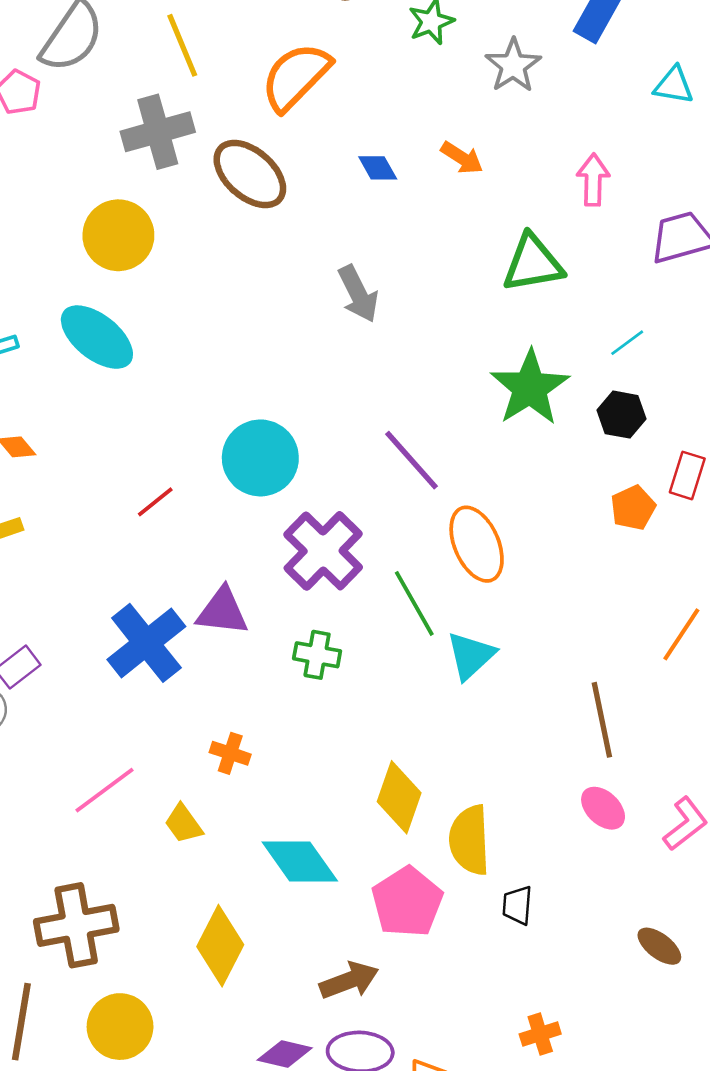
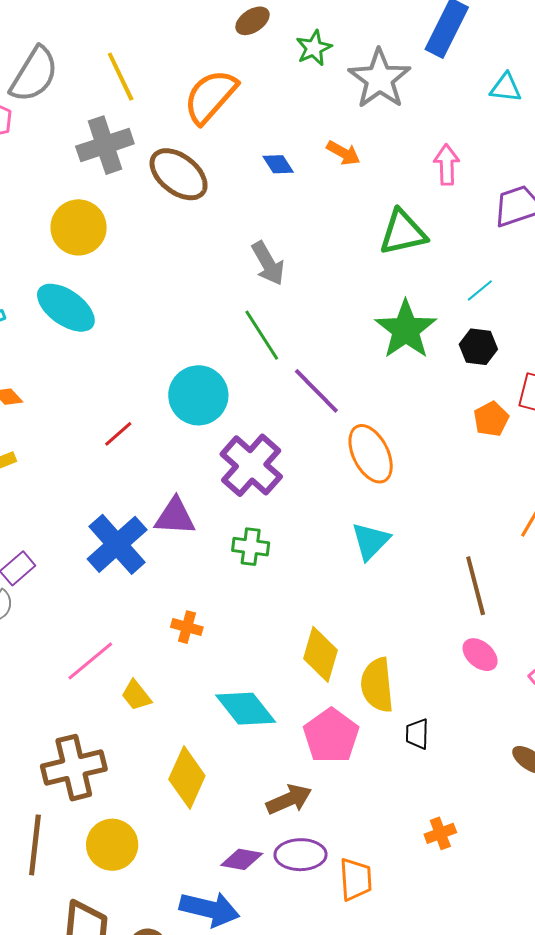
gray star: (513, 65) -> (380, 79), size x1.4
green line: (414, 603) -> (262, 335), moved
yellow trapezoid: (183, 824) -> (136, 695), moved

